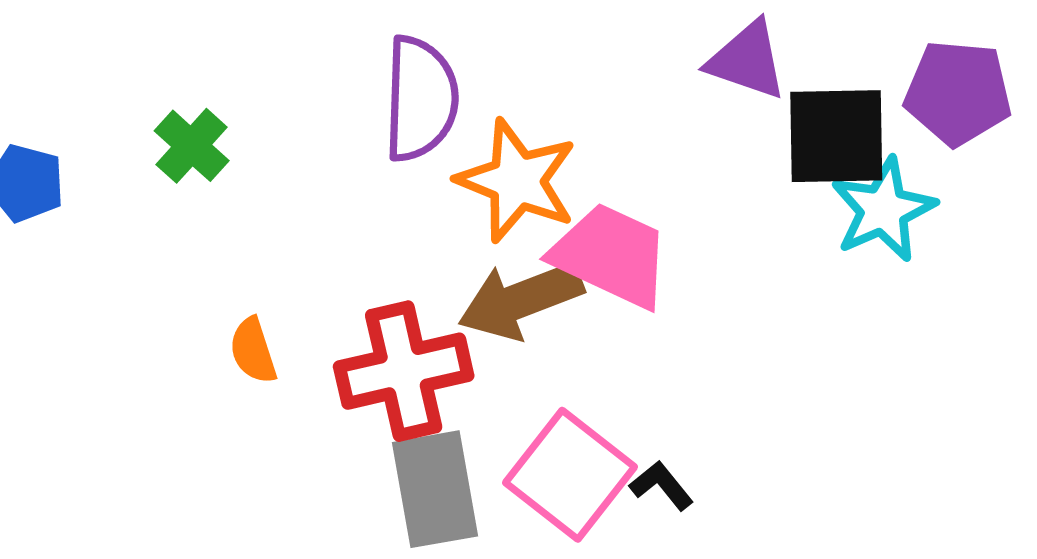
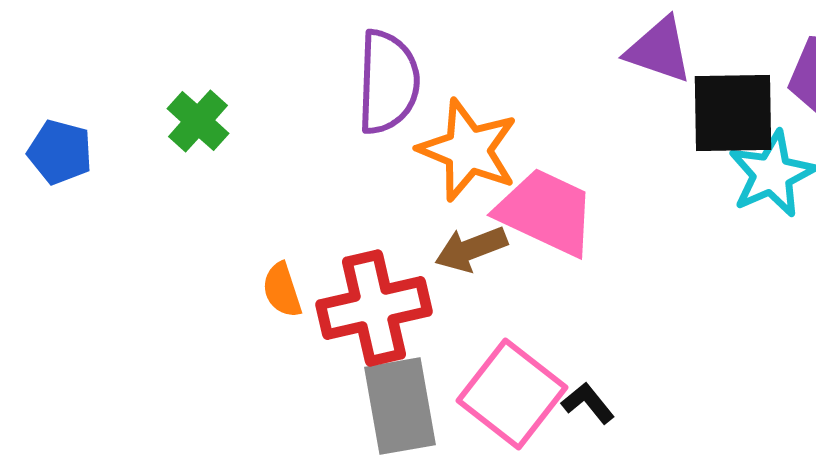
brown arrow: (521, 300) -> (471, 249), size x0.7
orange semicircle: (253, 351) -> (282, 290), moved

